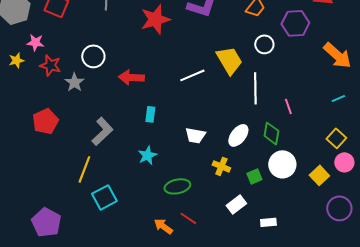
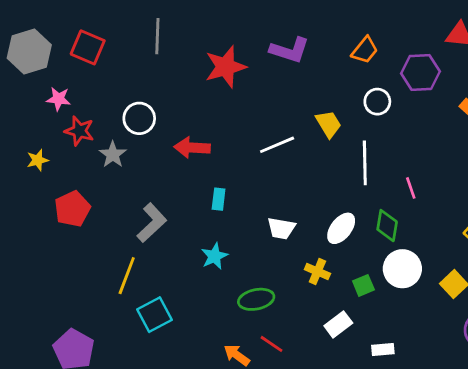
yellow star: (16, 60) -> (38, 160), moved
yellow trapezoid: (229, 60) -> (329, 124), size x0.7

